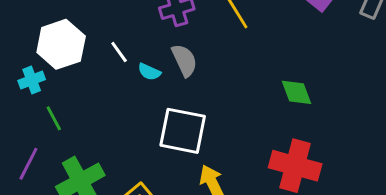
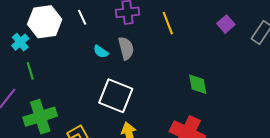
white line: (119, 52) -> (82, 17), moved
cyan cross: (32, 80) -> (20, 42), turned -30

